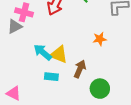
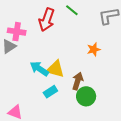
cyan rectangle: (51, 77) -> (50, 92), turned -32
green circle: (100, 89) -> (86, 96), moved

